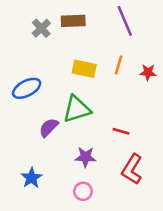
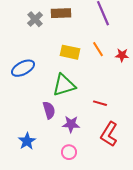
orange line: (119, 65) -> (98, 49), turned -49
purple semicircle: (49, 128) -> (49, 110), moved, turned 120

